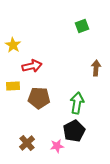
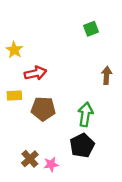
pink star: (57, 146) -> (51, 164), moved

